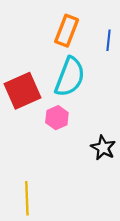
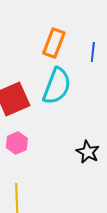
pink hexagon: (57, 118) -> (17, 143), moved

